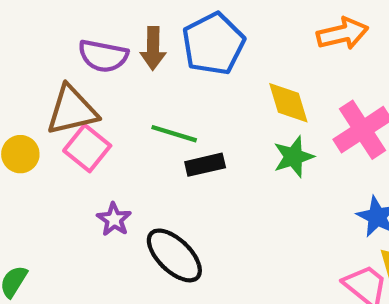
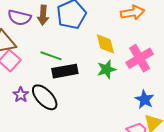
black rectangle: (205, 165) -> (65, 71), size x1.4
black ellipse: (174, 255) -> (45, 97), moved

